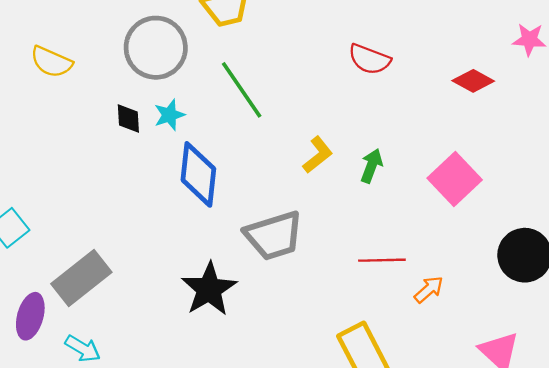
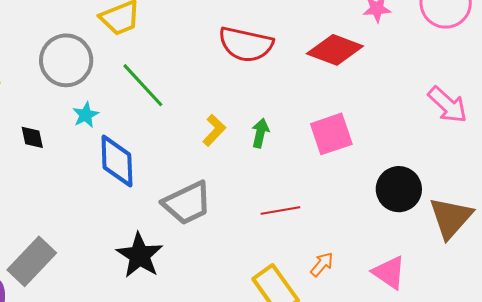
red semicircle: (369, 59) -> (246, 44), size x1.5
red diamond: (473, 81) -> (335, 50), size x1.6
black diamond: (128, 119) -> (32, 137), moved
pink square: (455, 179) -> (331, 134), turned 33
orange arrow: (429, 289) -> (322, 264), moved

